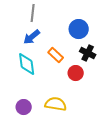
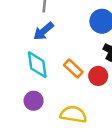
orange rectangle: (56, 55) -> (73, 68), moved
purple circle: (24, 107) -> (34, 101), moved

